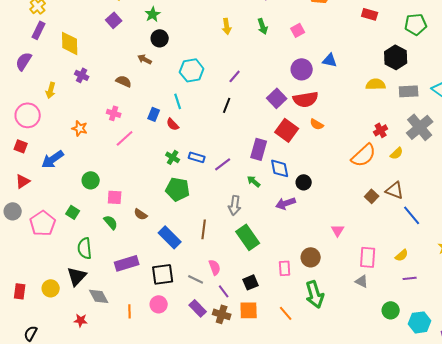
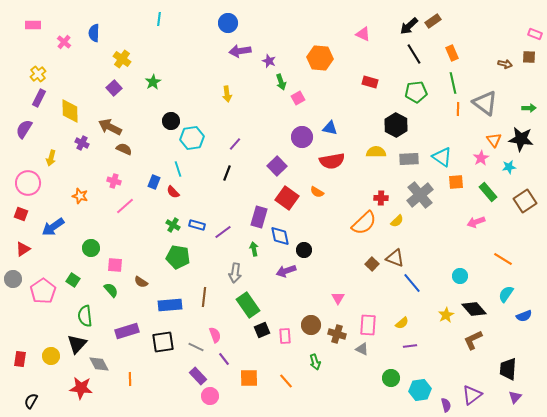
green arrow: (263, 26) -> (281, 82), moved
black circle: (160, 38) -> (171, 121), moved
brown arrow: (145, 59) -> (110, 127), moved, size x1.6
red semicircle: (306, 99) -> (332, 161), moved
red cross: (381, 130) -> (381, 198), turned 32
green arrow: (254, 181) -> (254, 249), turned 40
blue rectangle: (170, 237) -> (170, 305), turned -50
black square: (251, 282) -> (262, 330), moved
green arrow: (315, 294) -> (315, 362), size x0.6
pink circle: (159, 304) -> (210, 396), moved
brown cross: (222, 314) -> (337, 334), moved
red star: (81, 320) -> (81, 388), size x1.6

